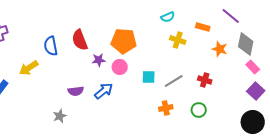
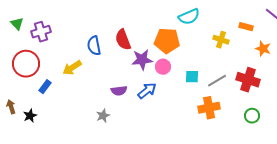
cyan semicircle: (168, 17) -> (189, 17), moved, size x1.5
purple star: (99, 60) -> (142, 60), size x1.5
red cross: (205, 80) -> (248, 80), size x1.6
orange cross: (166, 108) -> (209, 108), size x1.5
green circle: (199, 110) -> (252, 116), moved

